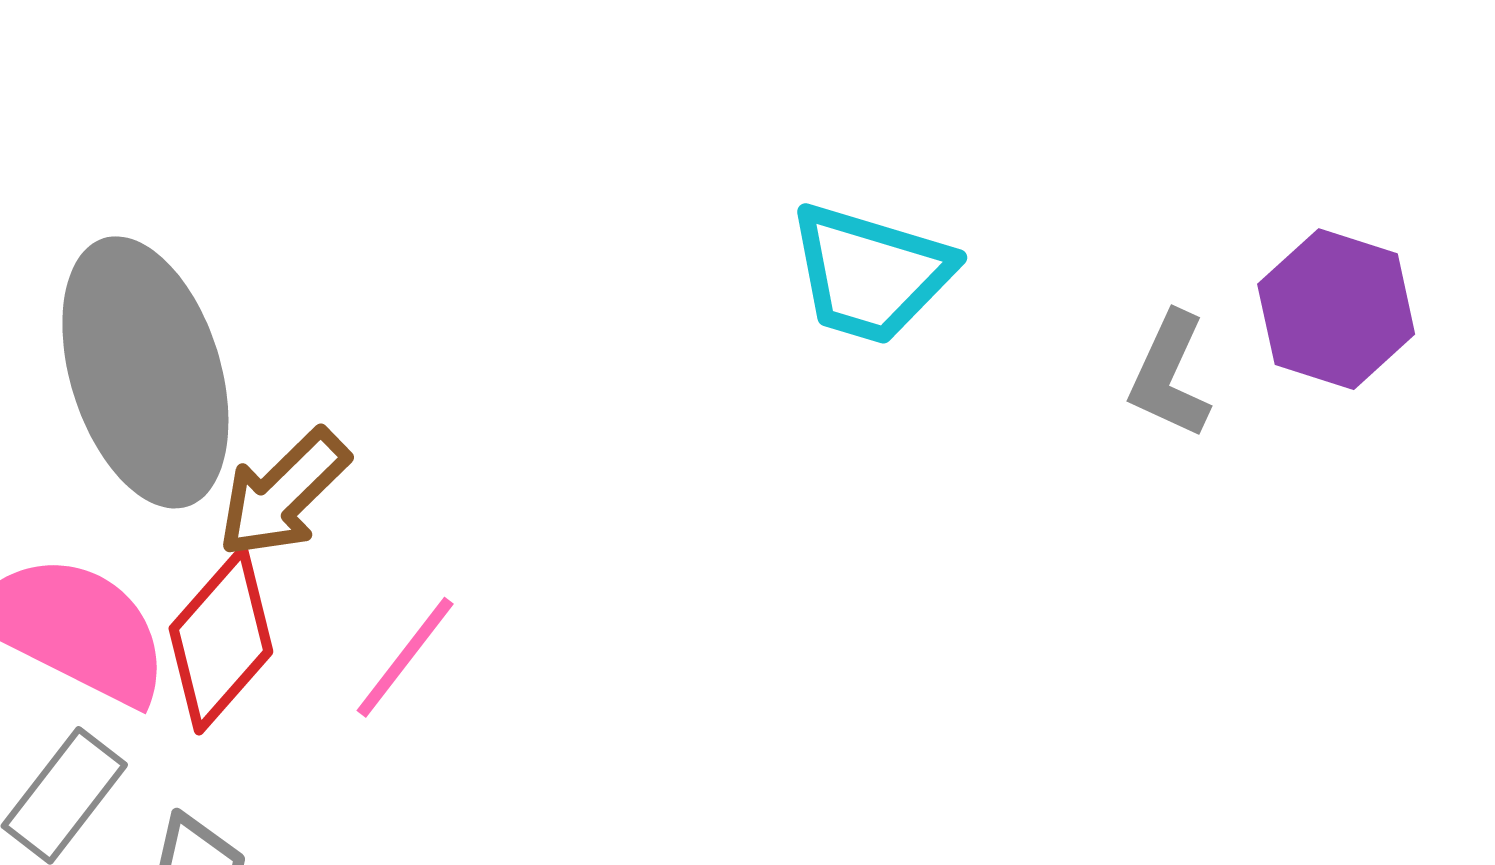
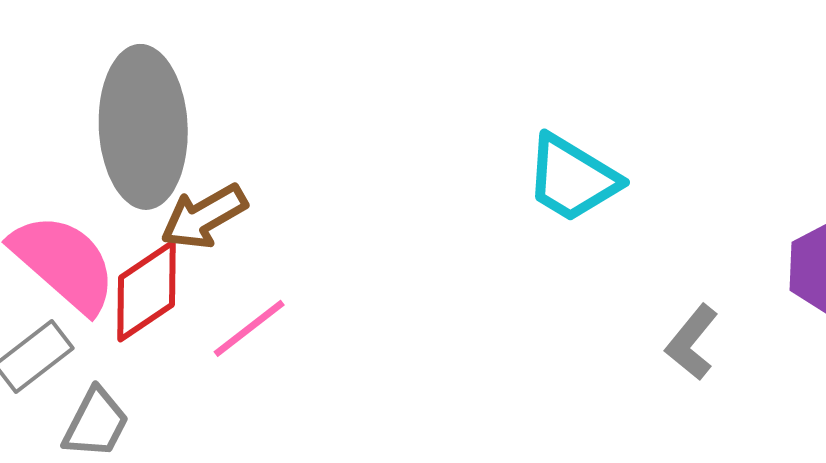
gray L-shape: (1170, 375) -> (692, 342), moved

